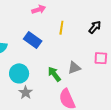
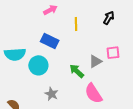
pink square: (101, 58) -> (113, 53), moved
cyan circle: (19, 73) -> (38, 65), moved

